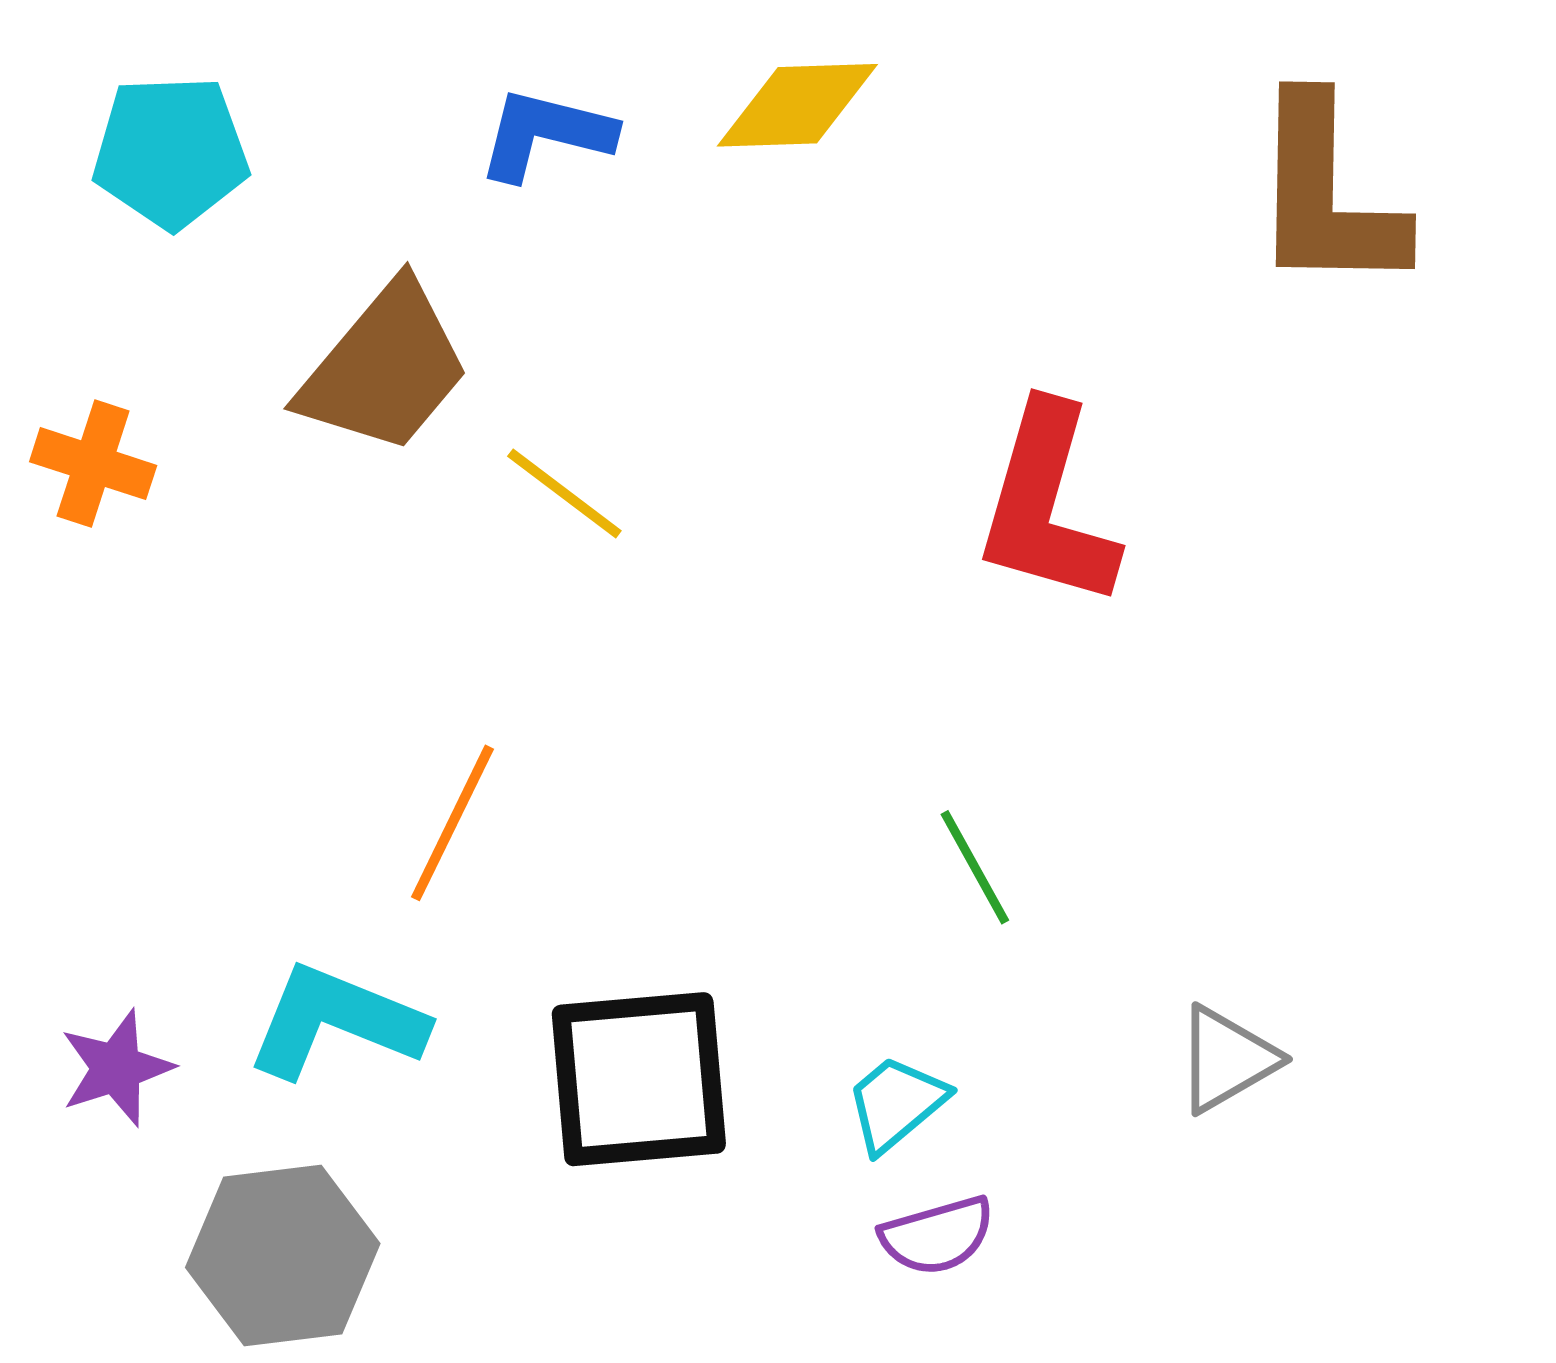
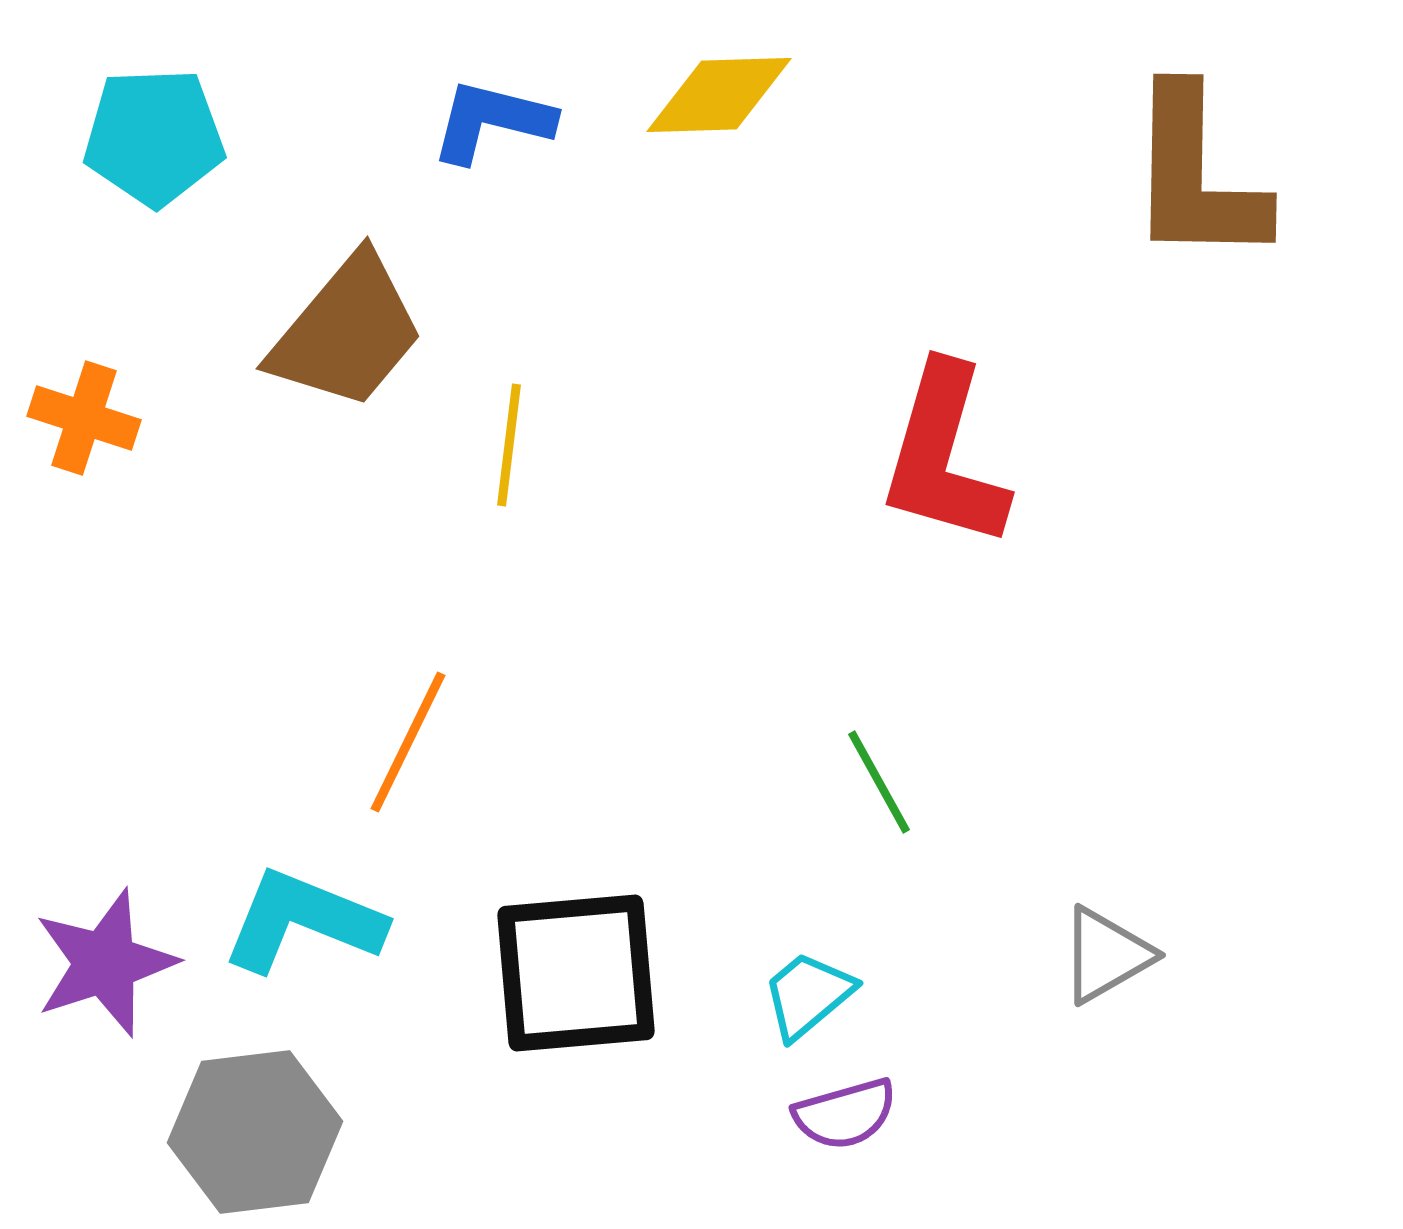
yellow line: (564, 493) -> (509, 445), turned 60
purple star: (116, 1068) -> (105, 963), size x1.4

